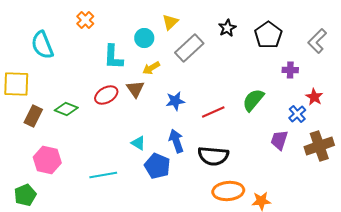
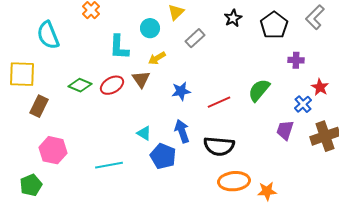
gray L-shape: (317, 41) -> (315, 17), moved
gray rectangle: (189, 48) -> (195, 38), size x0.7
green diamond: (66, 109) -> (80, 85), moved

